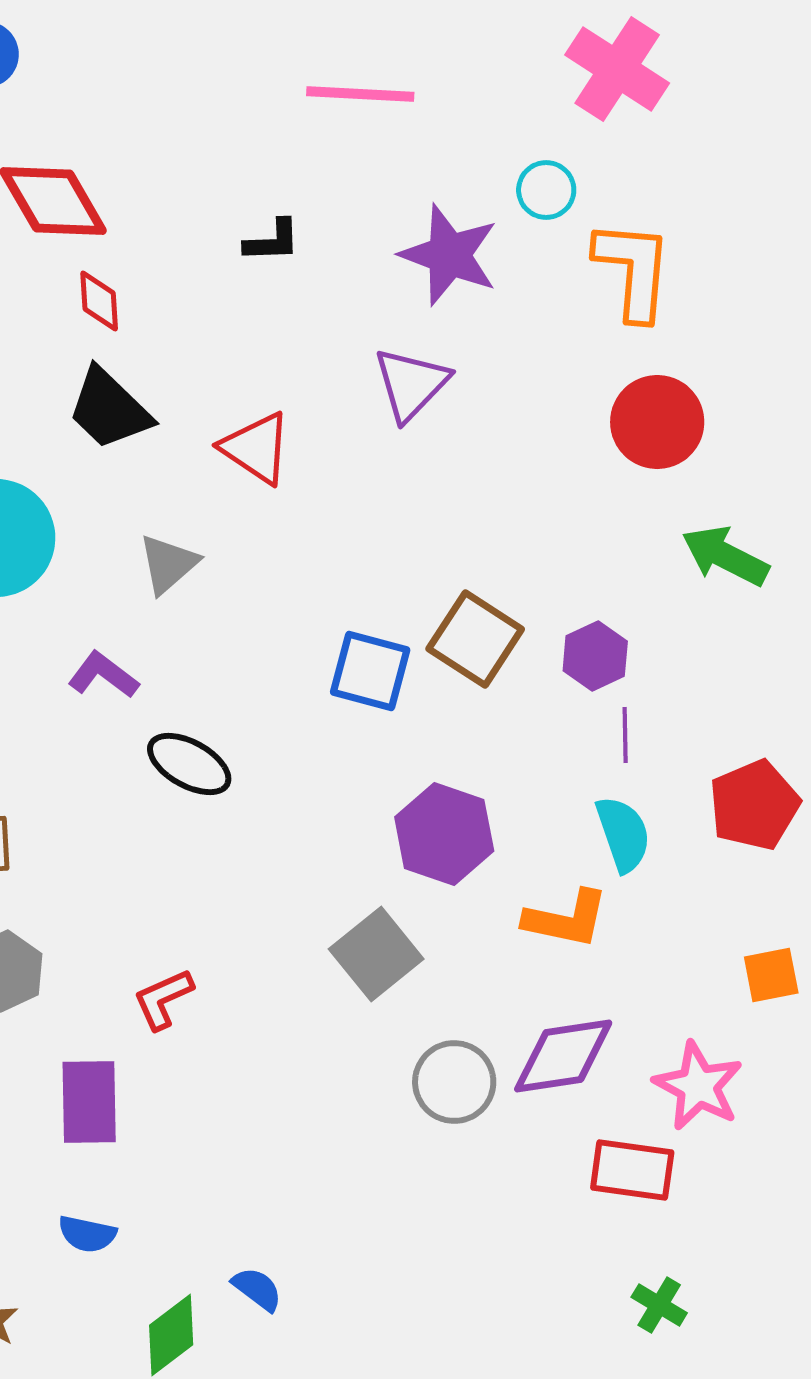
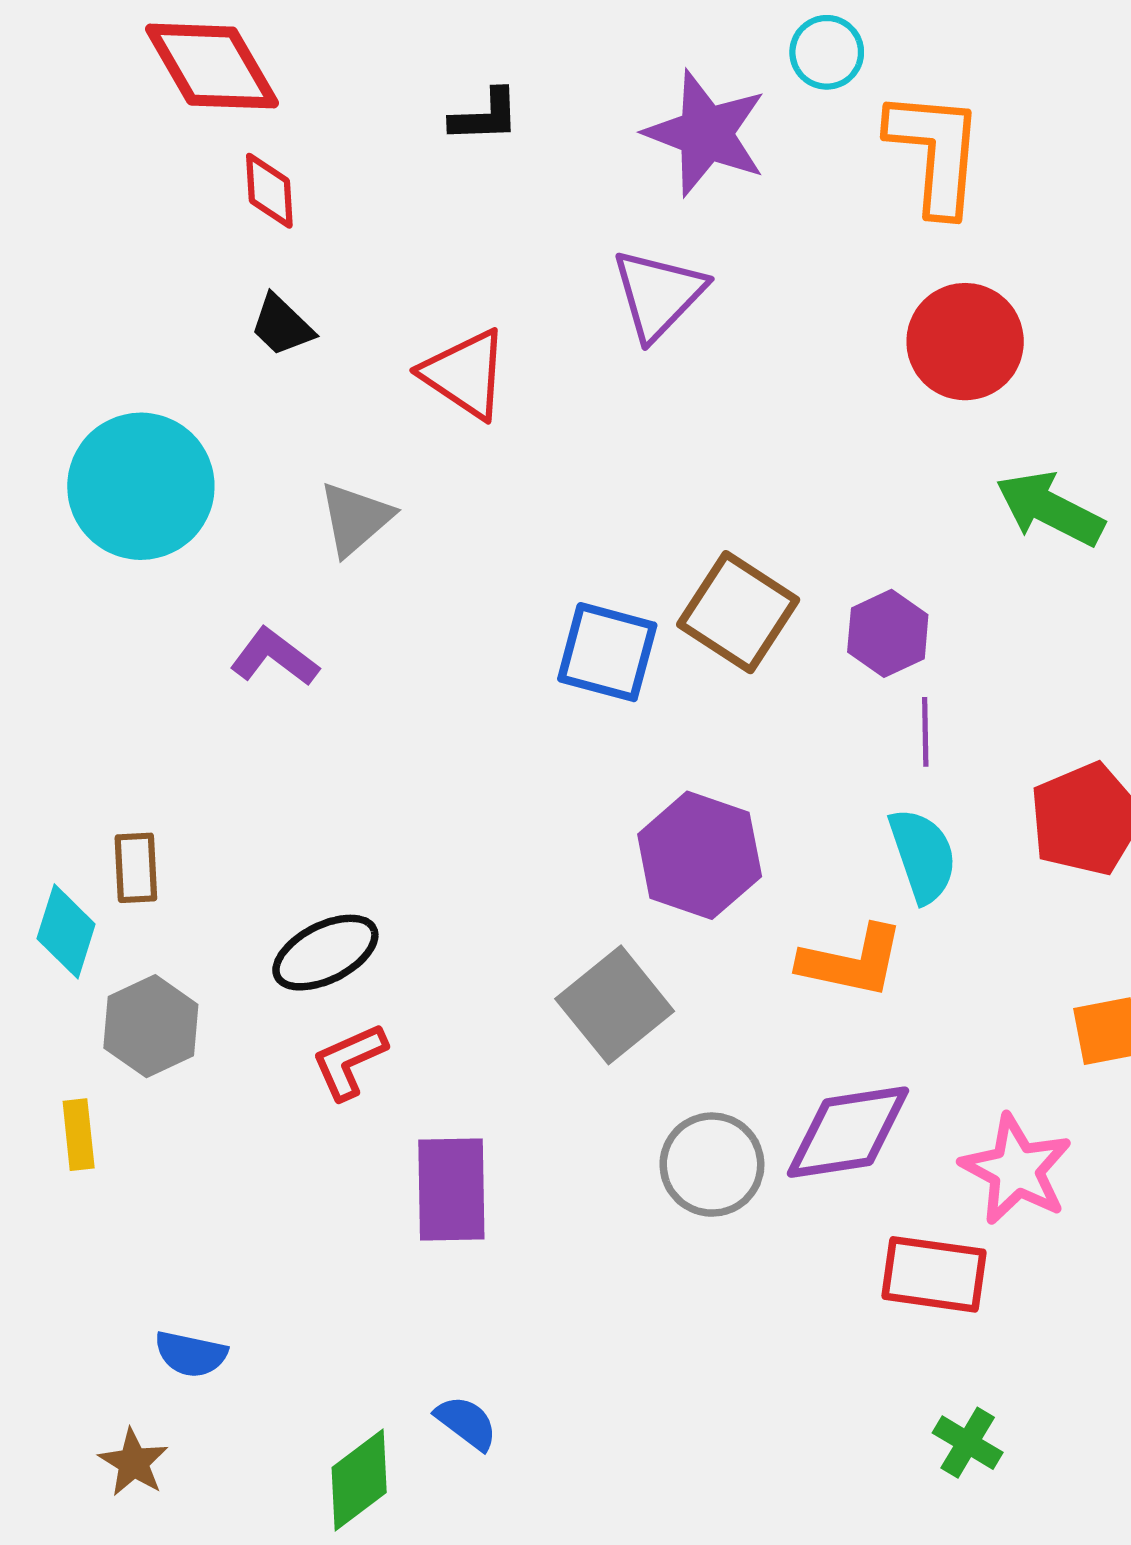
black trapezoid: (109, 409) -> (282, 325), size x0.6
black ellipse: (189, 764) -> (325, 953), moved, turned -56
purple rectangle: (89, 1102) -> (451, 1189), moved
blue semicircle: (87, 1234) -> (191, 1354), moved

